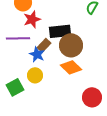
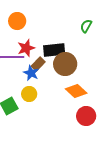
red star: (32, 19) -> (26, 48), moved
orange diamond: (71, 67) -> (76, 91), moved

